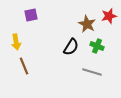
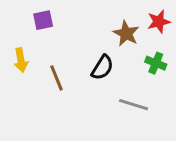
green cross: (97, 46) -> (156, 63), moved
brown line: (24, 66) -> (56, 78), moved

